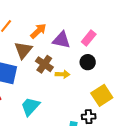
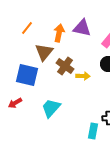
orange arrow: (38, 31) -> (59, 33), turned -36
purple triangle: (61, 40) -> (82, 28), moved

